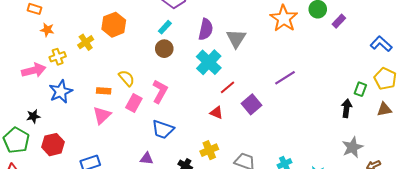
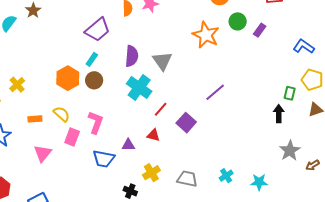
orange hexagon: (114, 25) -> (68, 78), moved
orange rectangle: (104, 91) -> (35, 119), moved
purple triangle: (147, 159) -> (128, 145), moved

